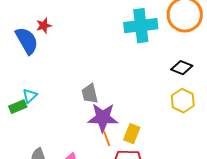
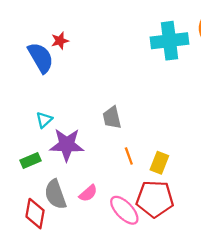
green rectangle: (18, 107) -> (31, 160), moved
purple star: (103, 118) -> (67, 145), moved
orange line: (107, 139) -> (129, 156), moved

